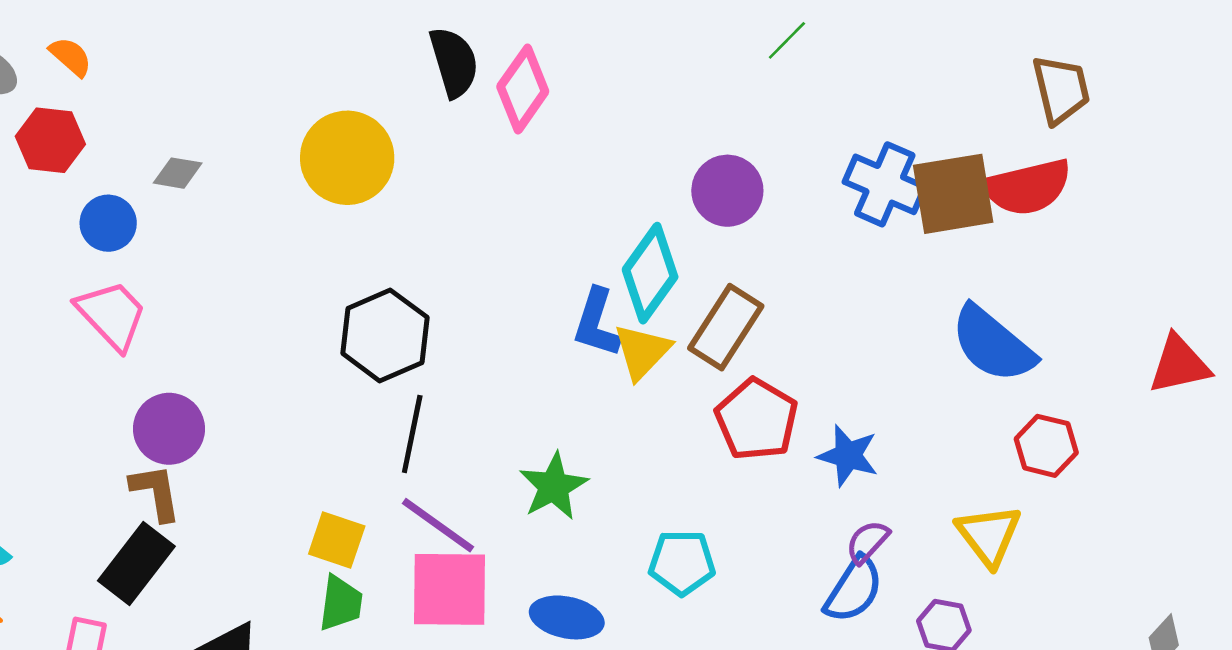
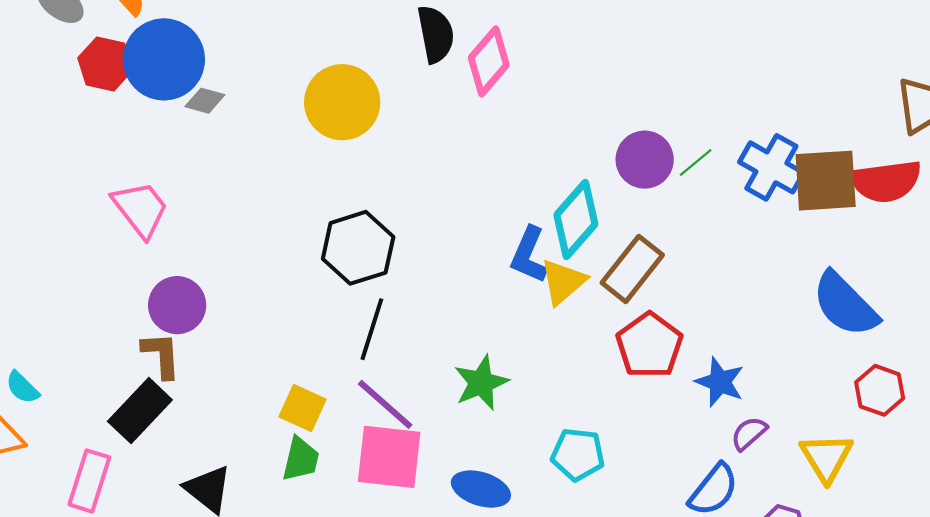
green line: (787, 40) -> (696, 162), moved
blue circle: (108, 223) -> (164, 59), moved, size x1.8
purple semicircle: (867, 542) -> (749, 433), moved

